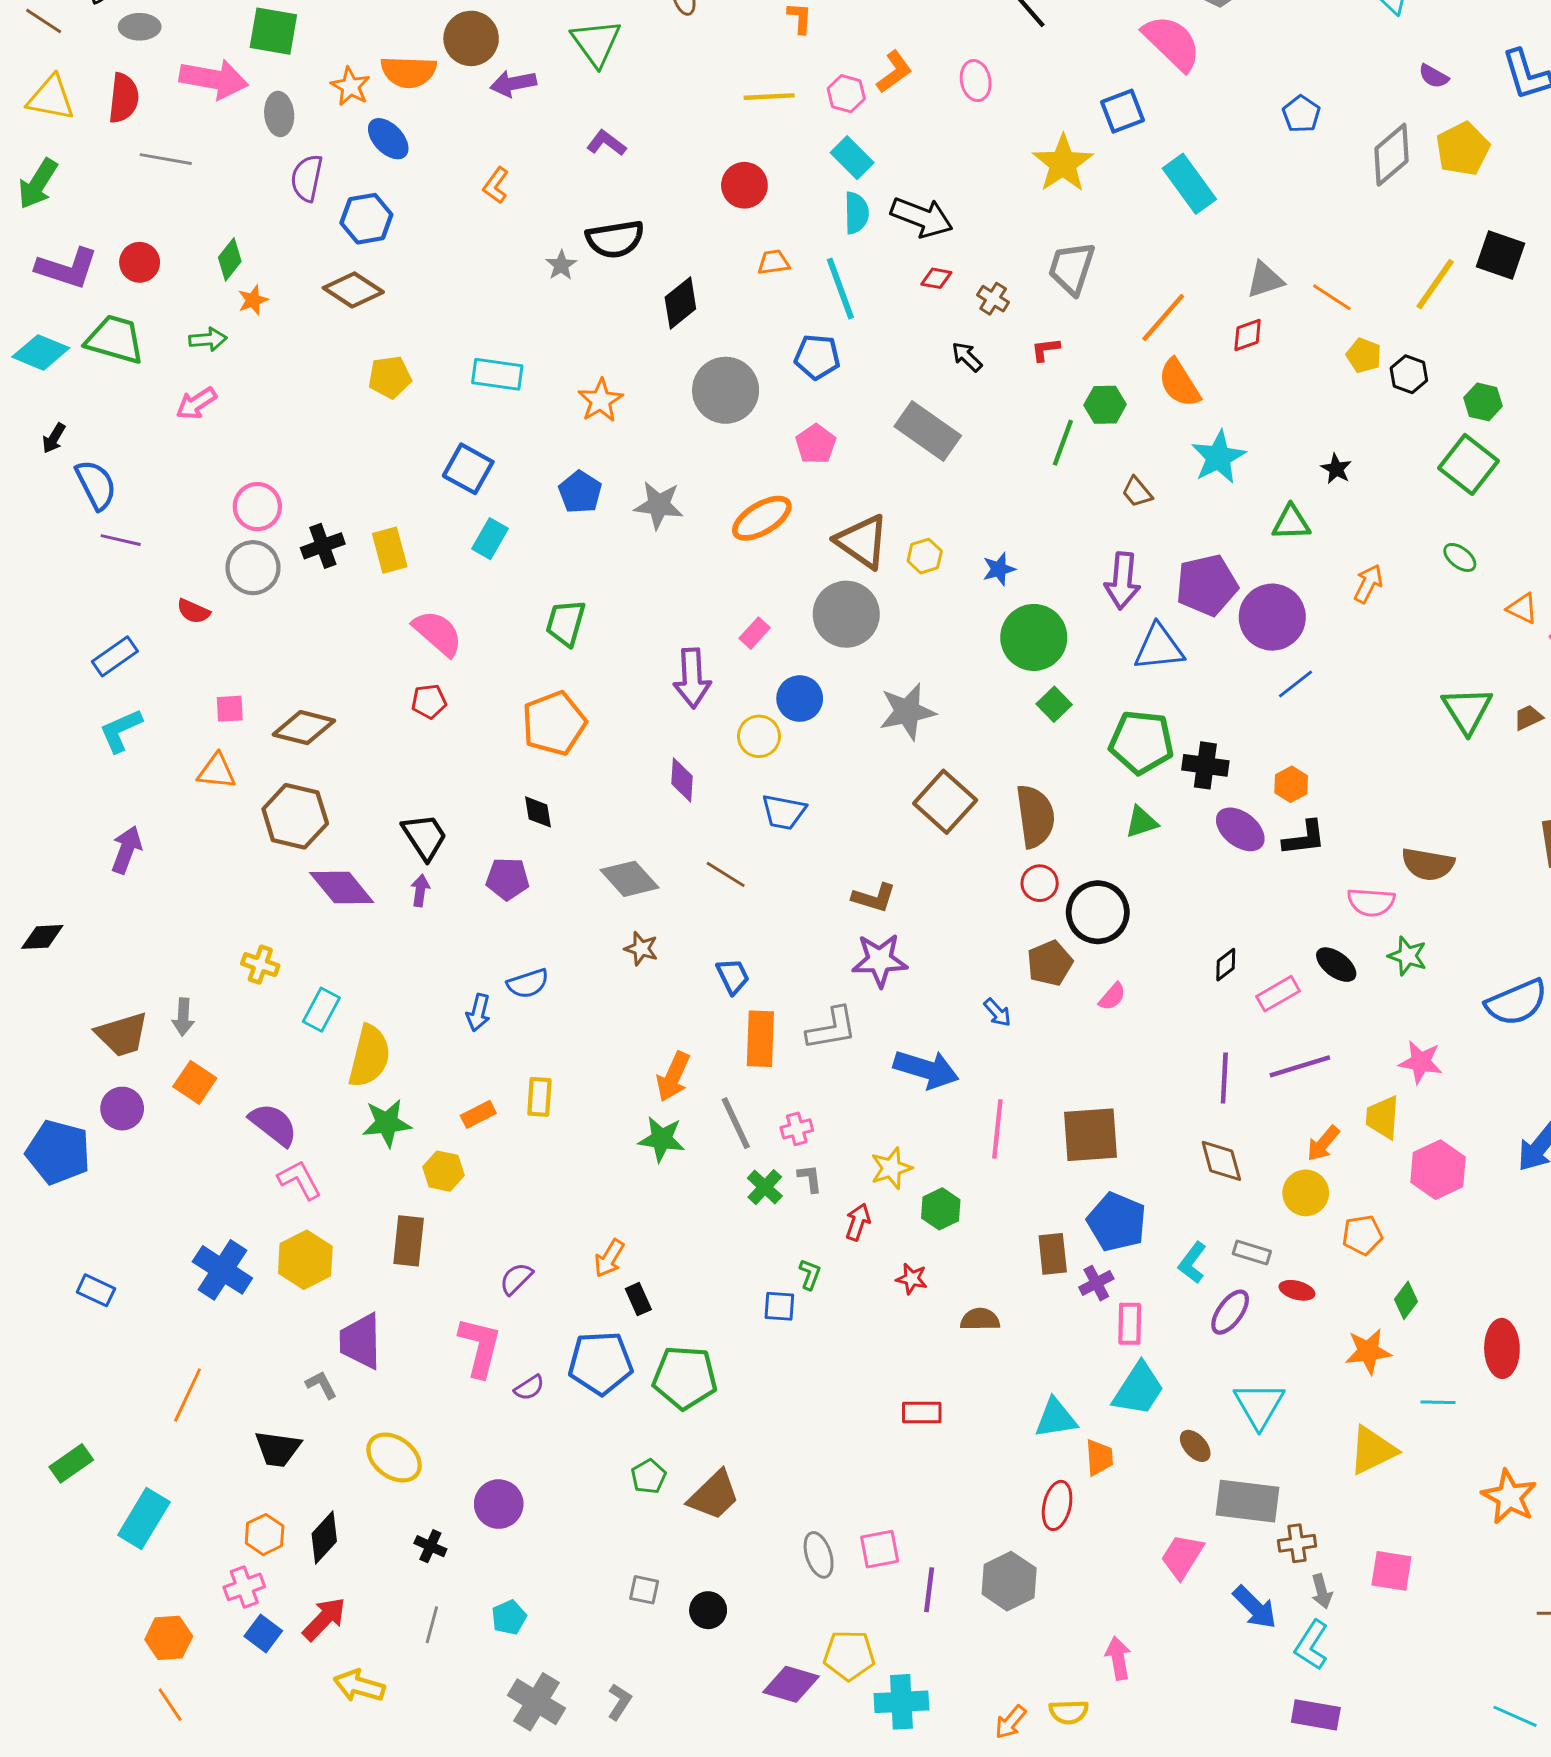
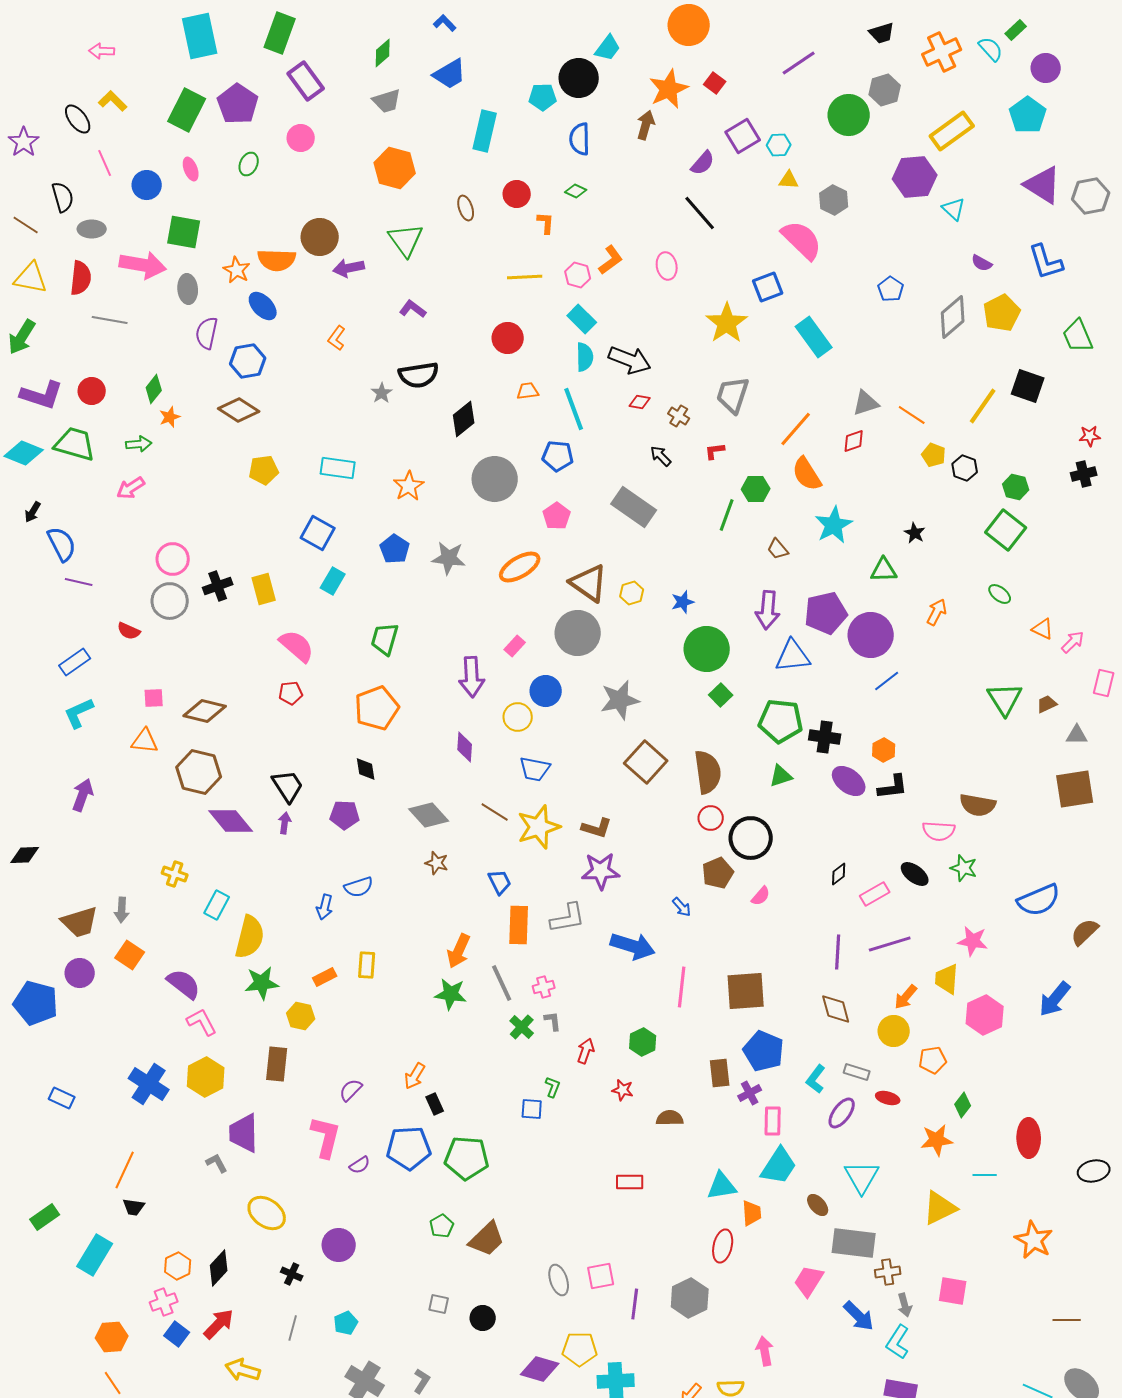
yellow star: (891, 1168) -> (539, 827), moved, size x1.5
black trapezoid: (278, 1449) -> (134, 1207), moved, size x0.7

